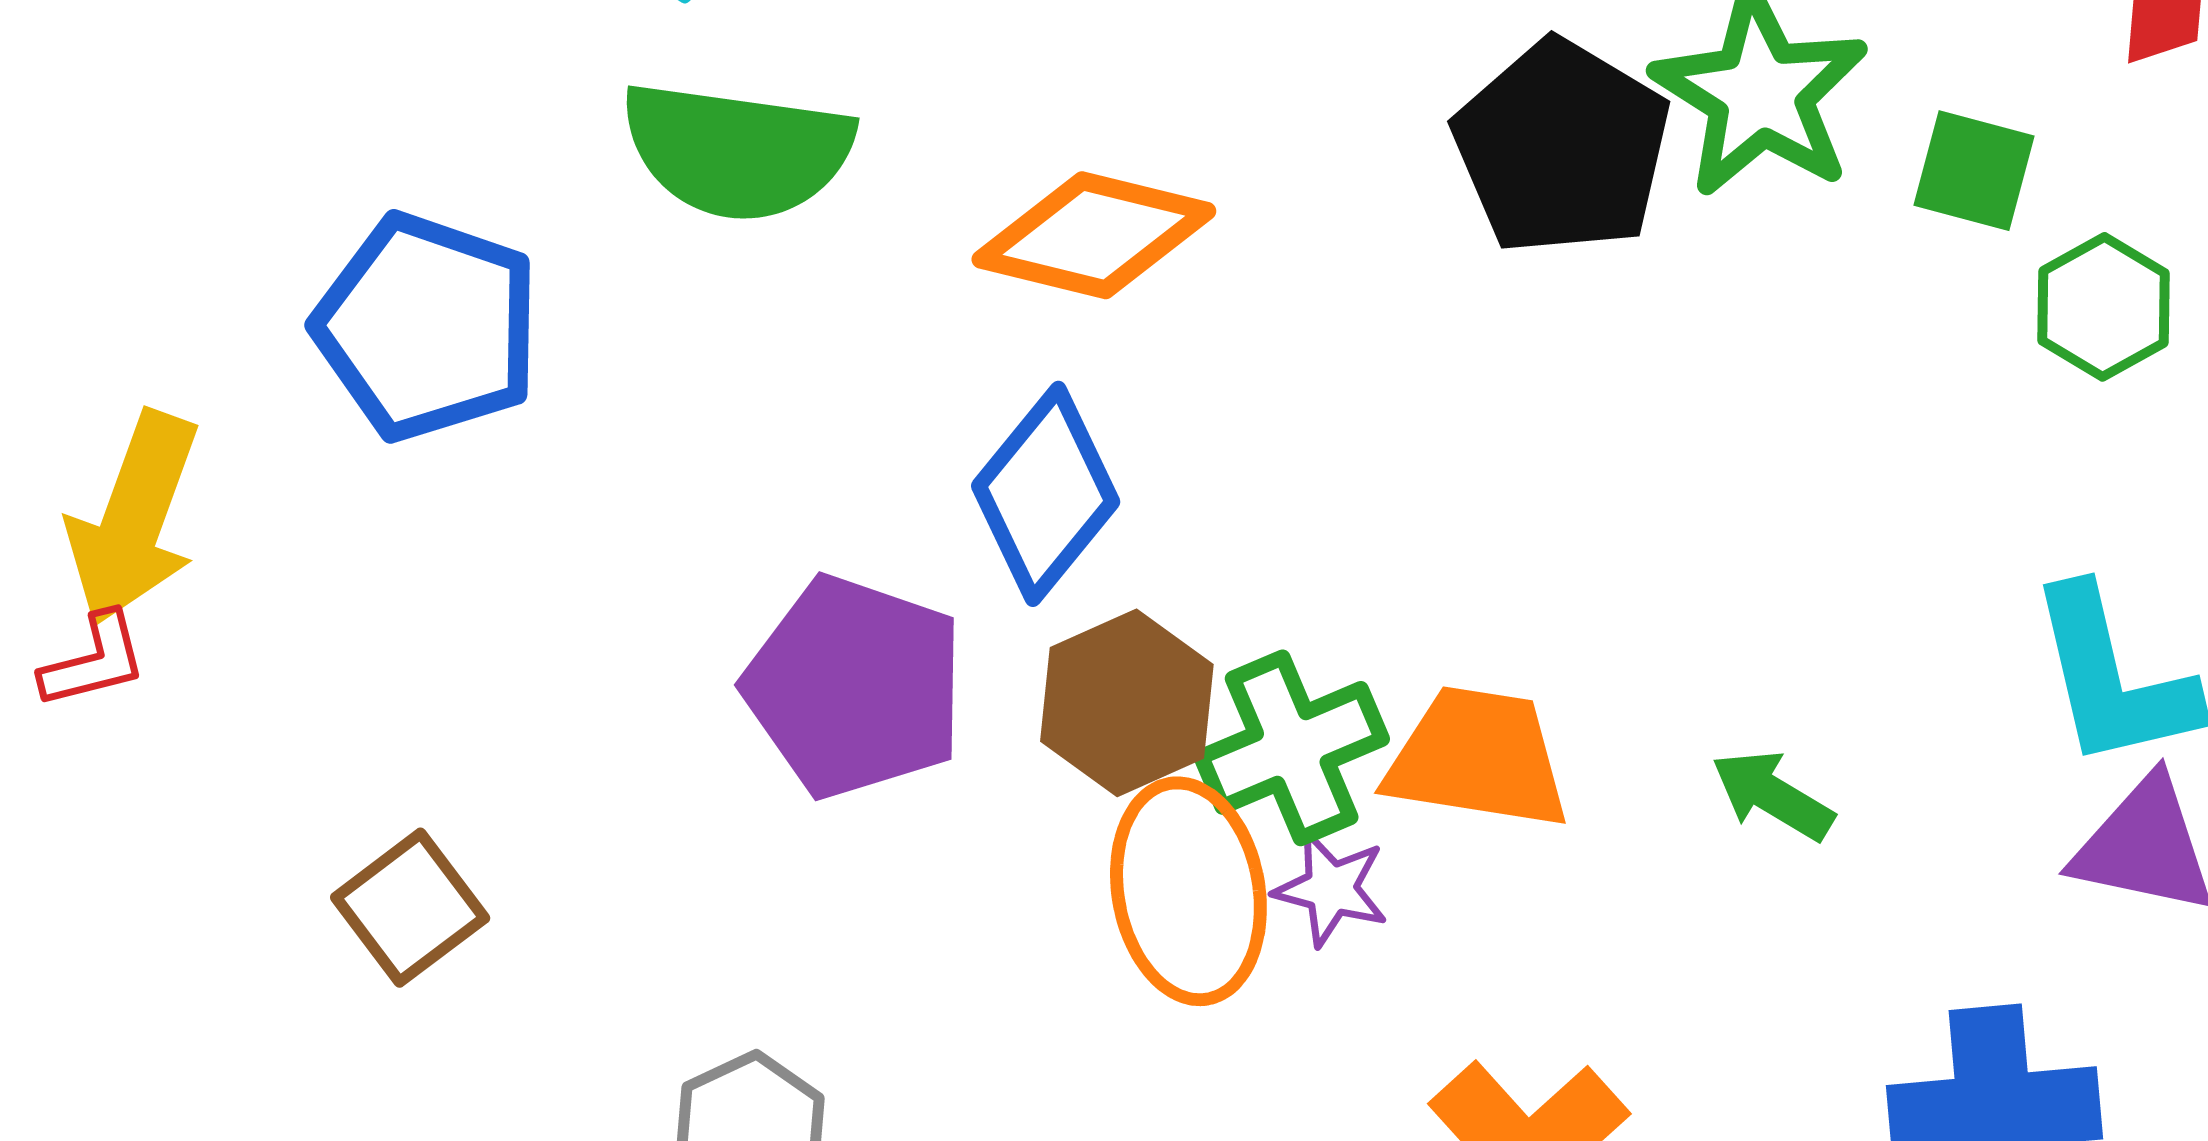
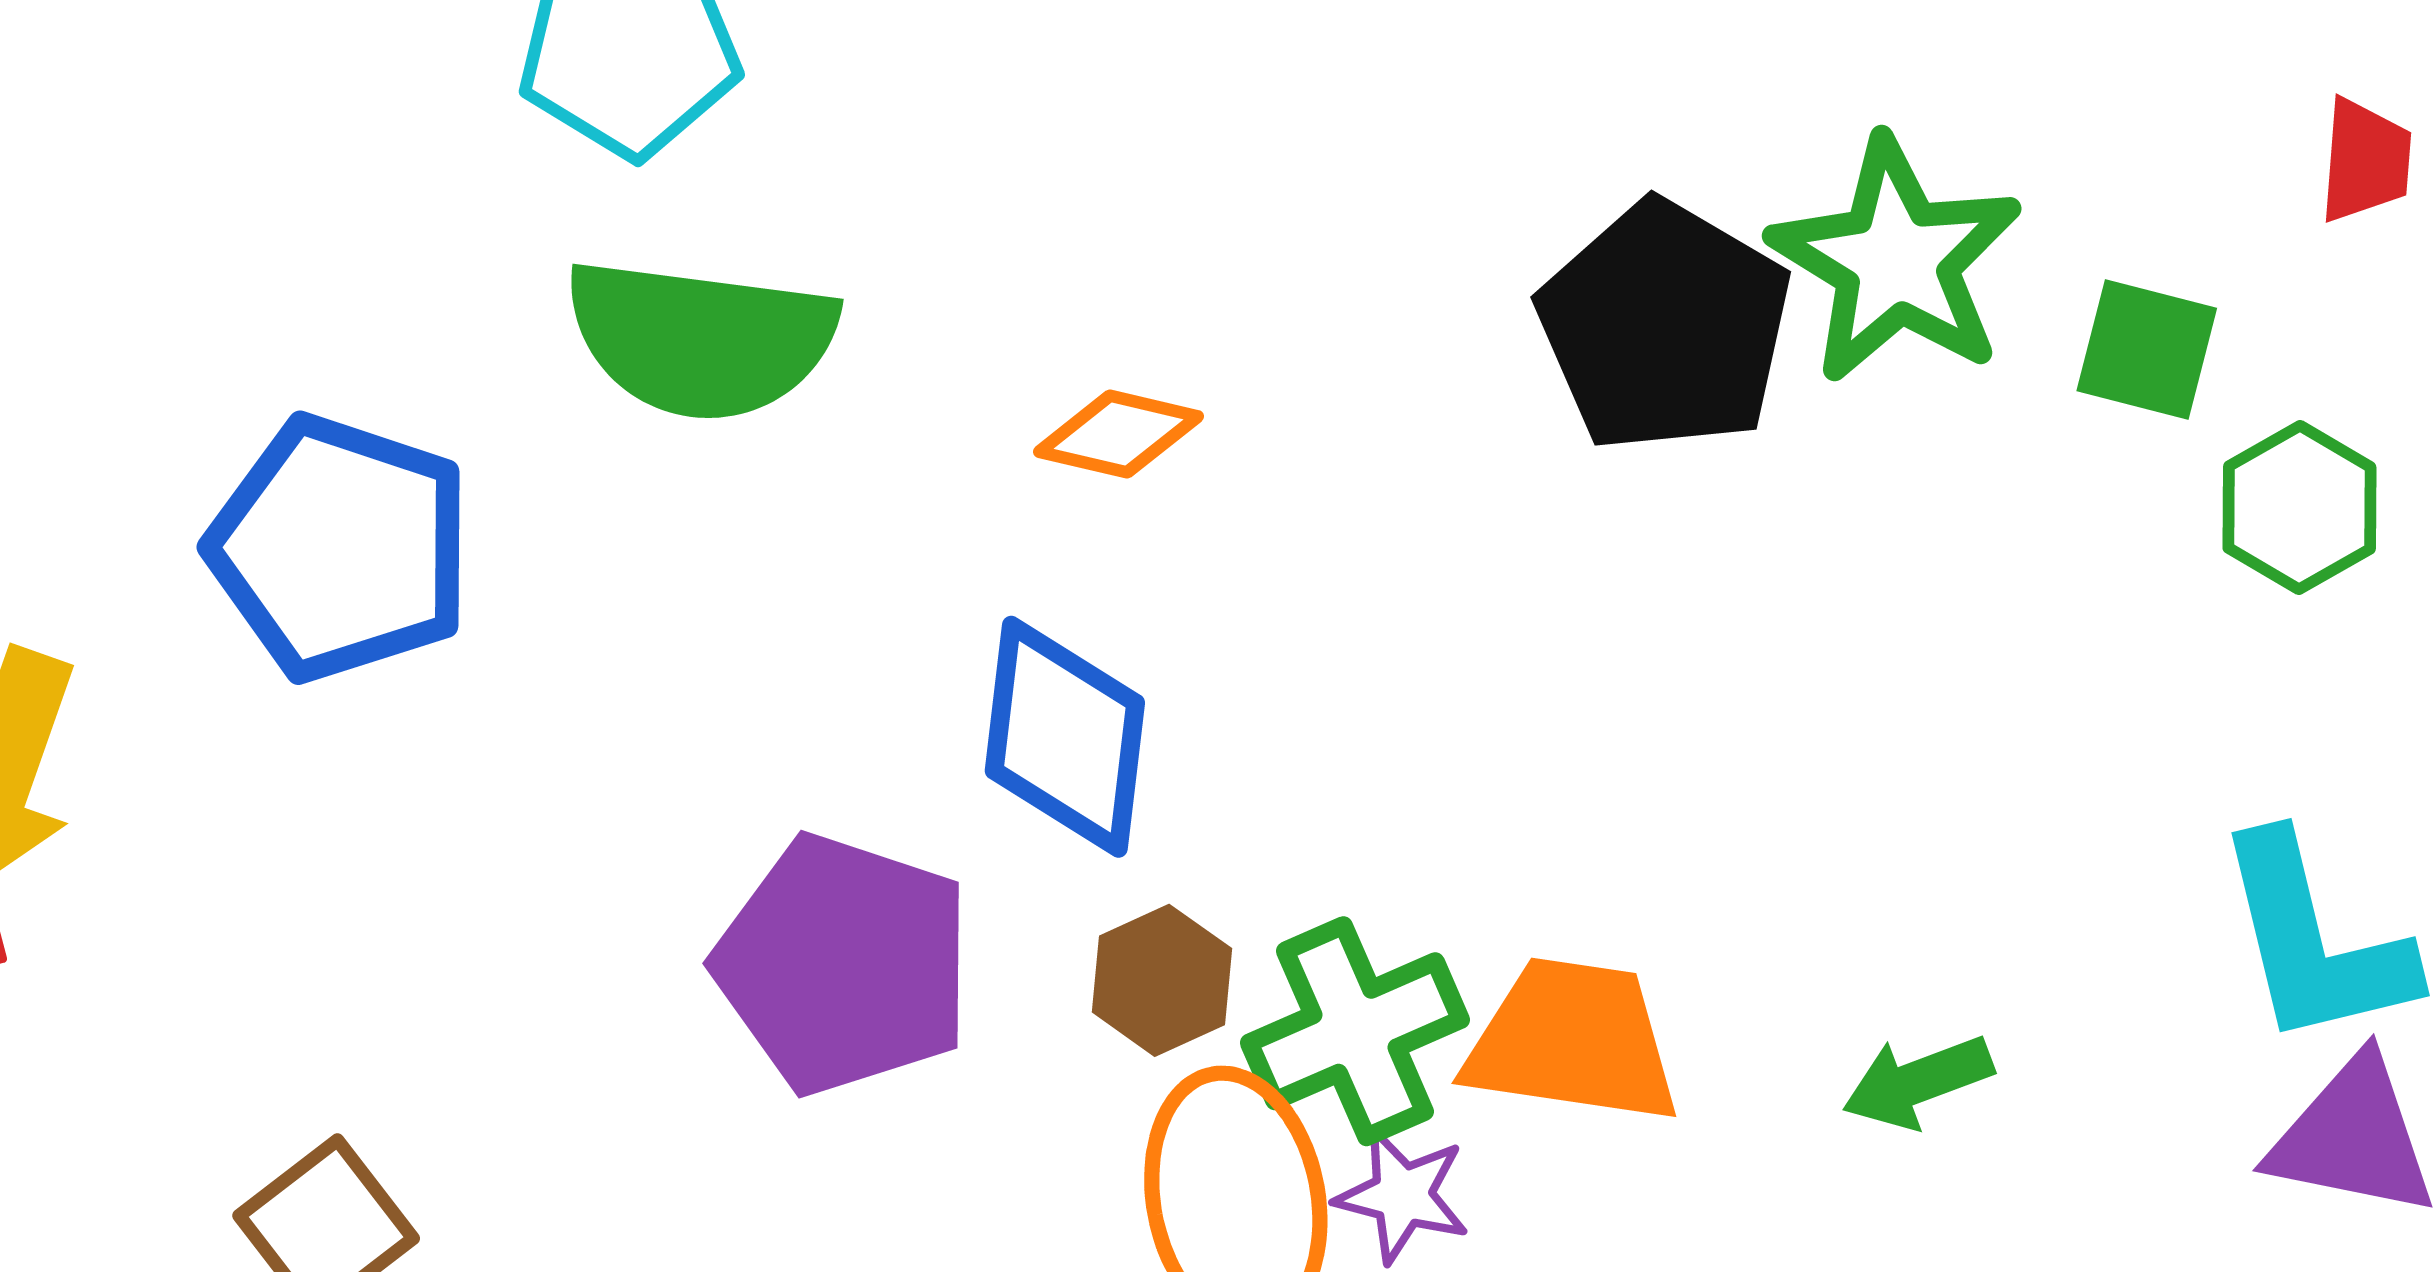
orange diamond: (1094, 235) -> (1119, 434), size x0.6
blue diamond: (1046, 494) -> (1065, 737), turned -32
brown hexagon: (1127, 703) -> (1162, 980), size x0.7
green arrow: (1773, 795) -> (1918, 1082), turned -51

